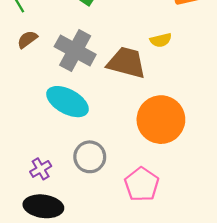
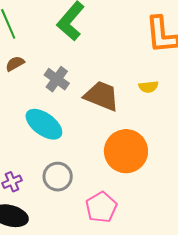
yellow semicircle: (161, 40) -> (148, 87), moved
gray cross: (75, 50) -> (57, 79), size x0.7

